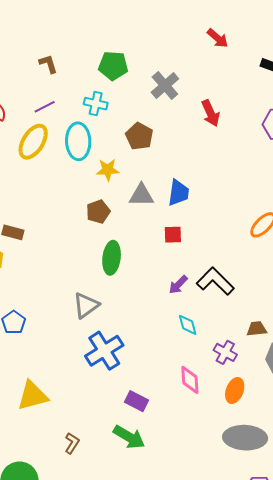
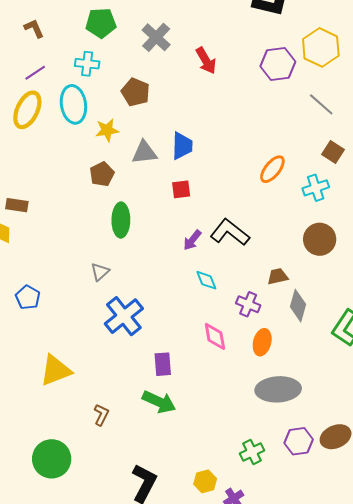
gray triangle: (86, 305) -> (100, 272), size x0.7
purple rectangle: (137, 401) -> (163, 364), turned 65

